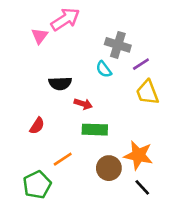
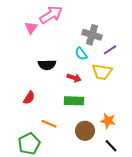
yellow trapezoid: (147, 92) -> (102, 72), moved, turned -60
red arrow: (83, 104) -> (74, 78), moved
orange star: (138, 155) -> (108, 121), size x0.7
orange line: (63, 159) -> (49, 124), turned 56

